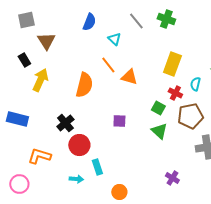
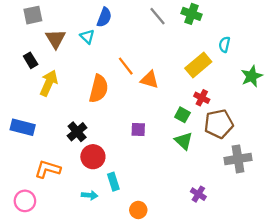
cyan triangle: (114, 39) -> (87, 37), moved
yellow rectangle: (172, 64) -> (198, 65), turned 30
cyan semicircle: (195, 84) -> (224, 44), moved

